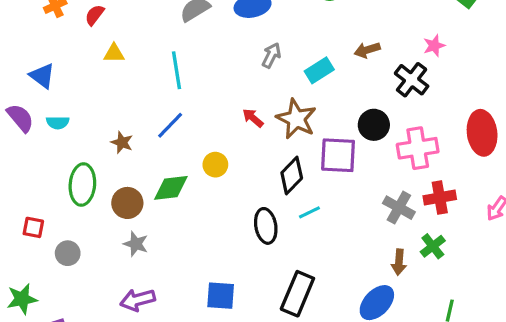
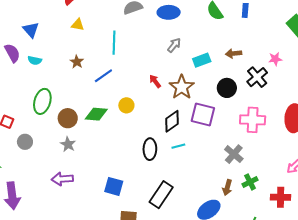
black circle: (374, 125) -> (227, 88), moved
brown star: (122, 142) -> (77, 62), moved
red cross: (440, 198) -> (281, 197), moved

